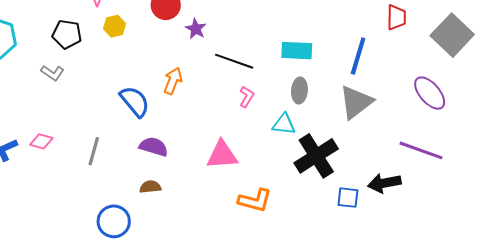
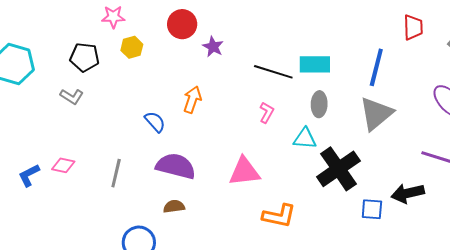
black line: (234, 61) -> (273, 72), moved
blue semicircle: (135, 101) -> (155, 122), size x0.7
purple semicircle: (154, 147) -> (176, 166), size x1.4

